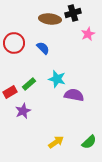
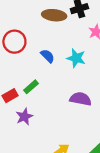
blue semicircle: (43, 48) -> (47, 56), moved
cyan star: (57, 79) -> (76, 58), moved

